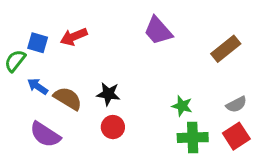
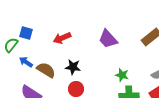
purple trapezoid: (158, 31) -> (108, 39), moved
red arrow: (74, 37) -> (62, 38), moved

